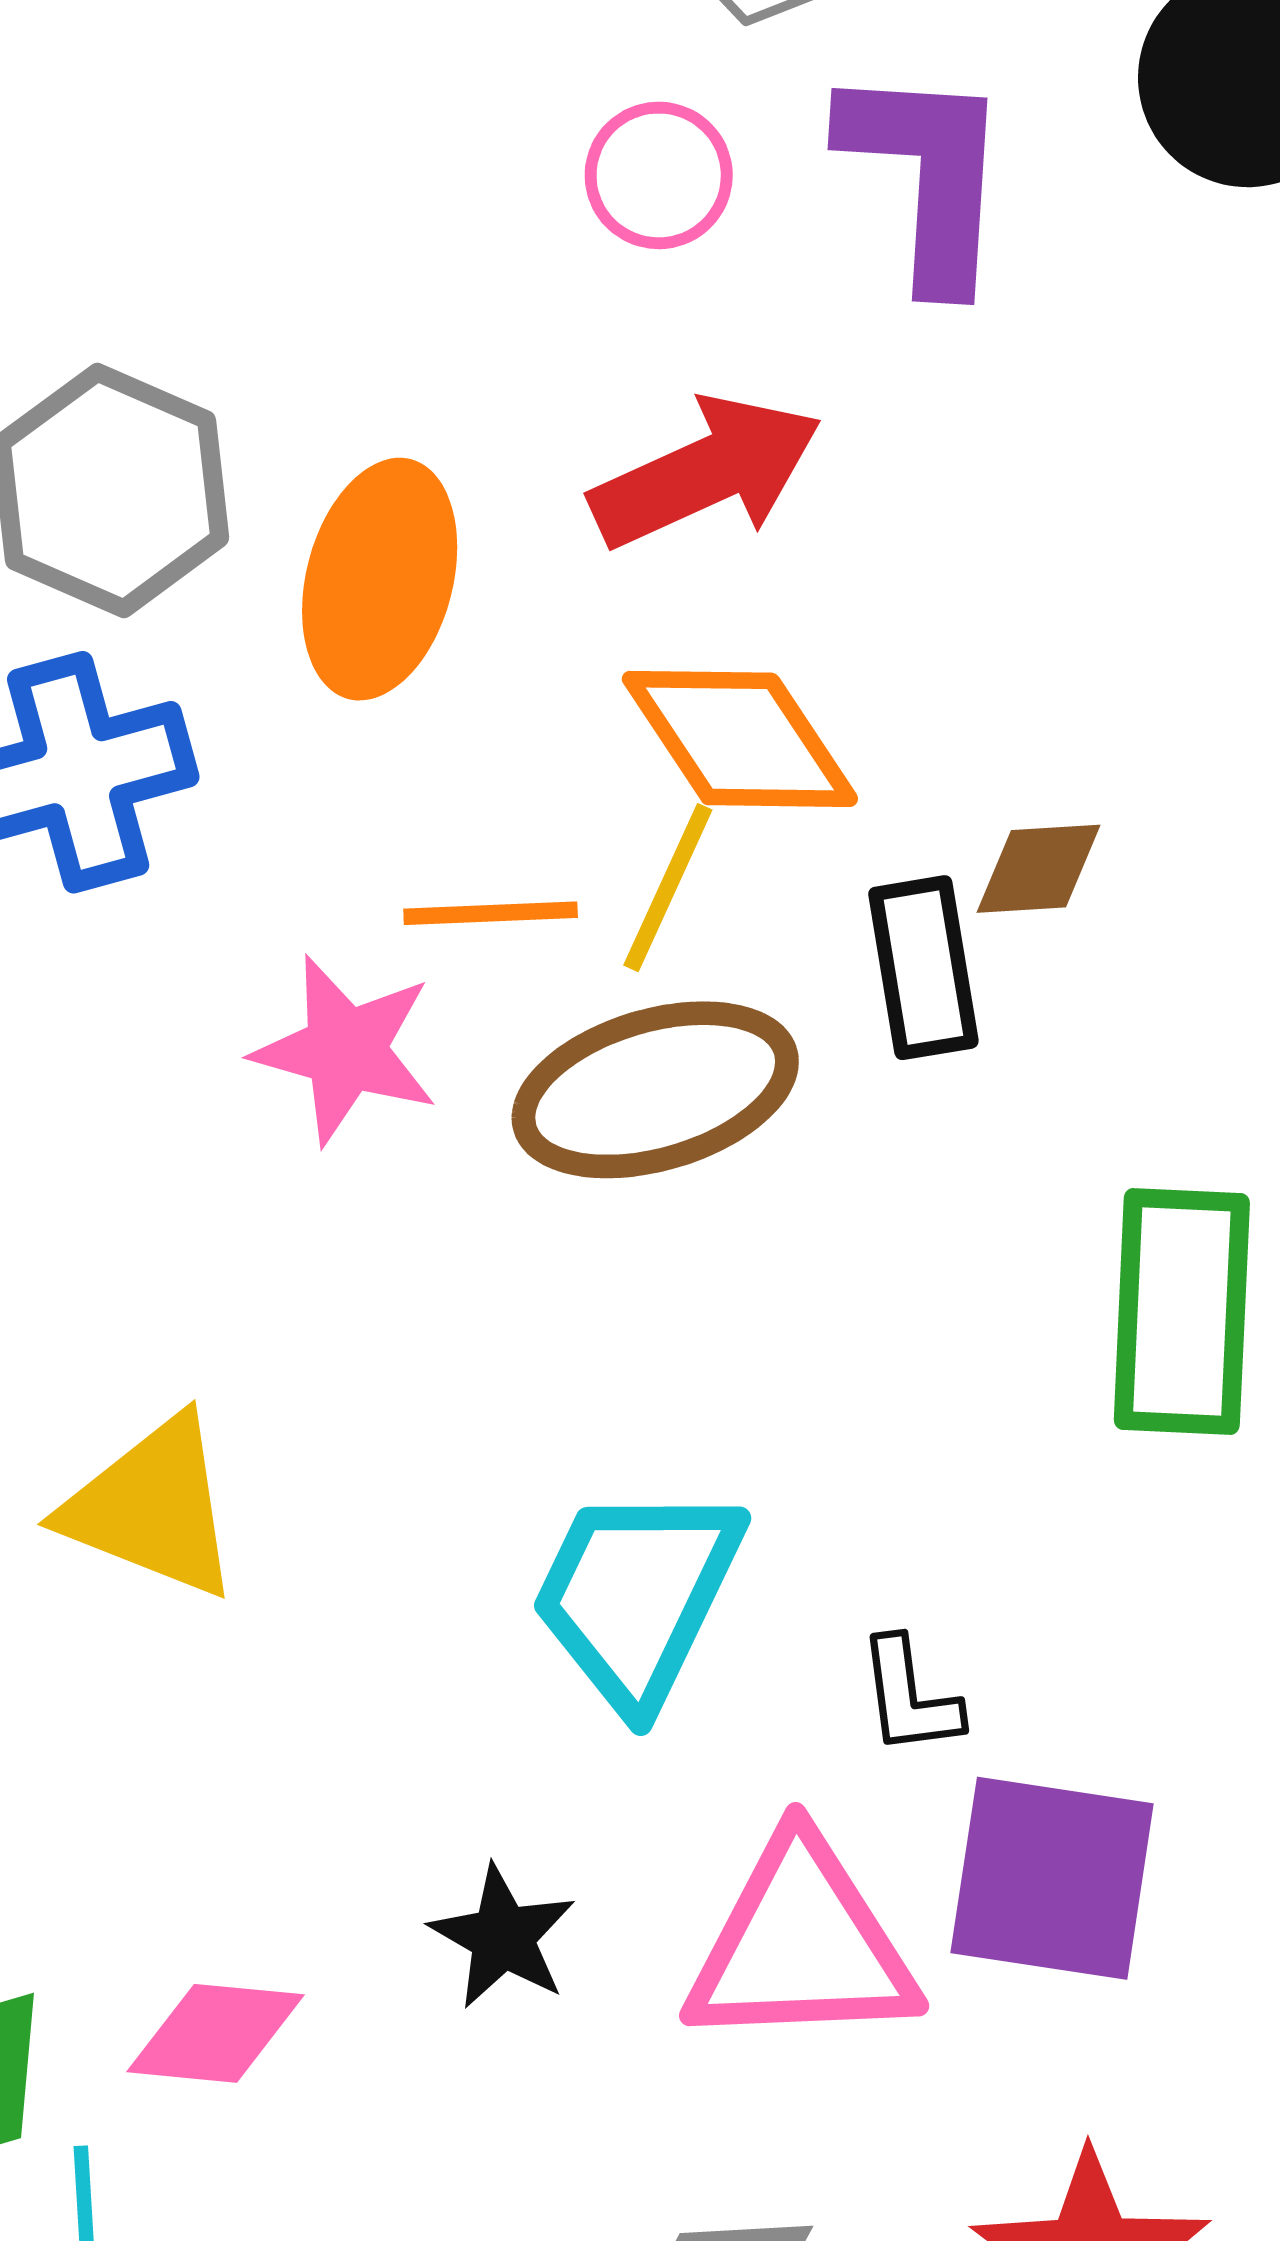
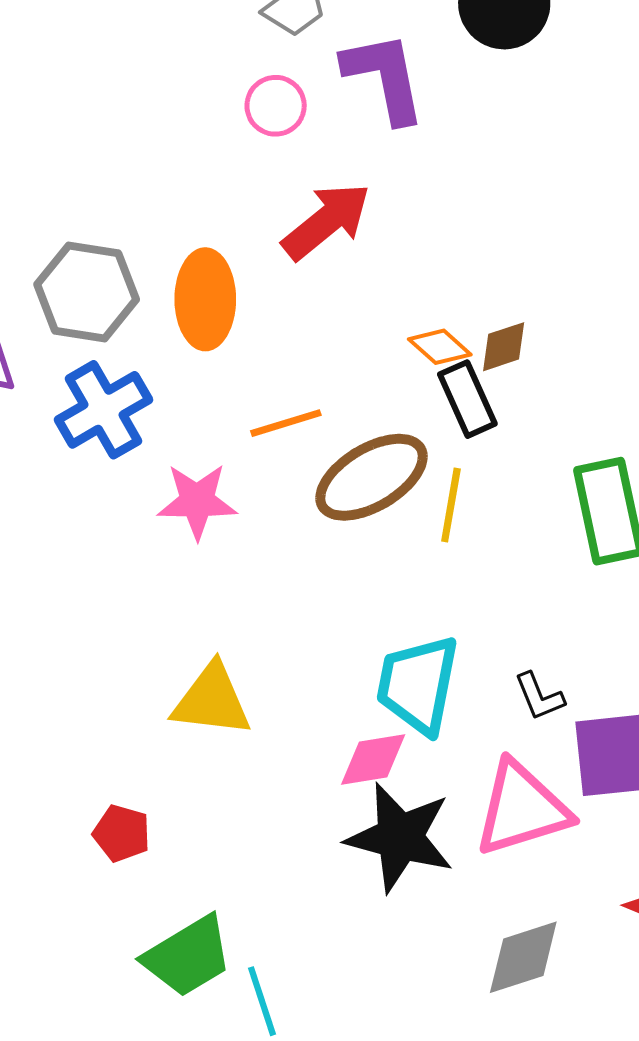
orange diamond: (740, 739) -> (440, 347), moved, size x0.6
yellow line: (668, 888) -> (451, 505), moved
pink star: (345, 1050) -> (197, 501), moved
black star: (503, 1937) -> (400, 837), size x1.8
pink diamond: (215, 2033) -> (373, 760), moved

